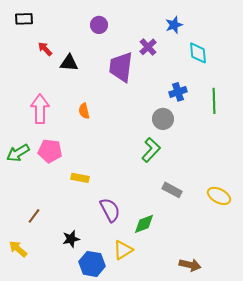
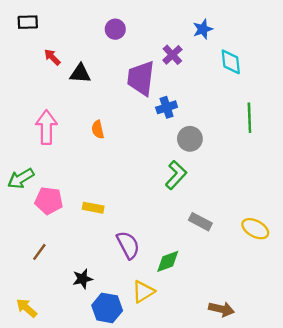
blue cross: (178, 92) -> (167, 107), moved
pink pentagon: (50, 151) -> (49, 201), moved
yellow arrow: (18, 249) -> (27, 308), moved

